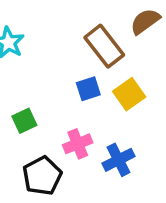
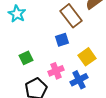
yellow square: (129, 94) -> (87, 57), moved

